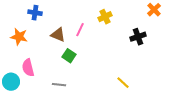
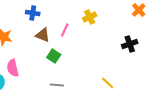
blue cross: (35, 13) -> (33, 13), moved
black cross: (138, 37) -> (130, 44), moved
gray line: (59, 85) -> (57, 85), moved

